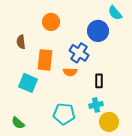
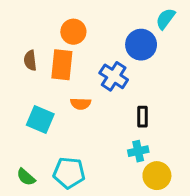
cyan semicircle: (115, 13) -> (166, 19), turned 77
orange rectangle: (45, 60) -> (62, 65), moved
orange semicircle: (70, 72) -> (81, 104), moved
cyan pentagon: (64, 114) -> (69, 173), moved

